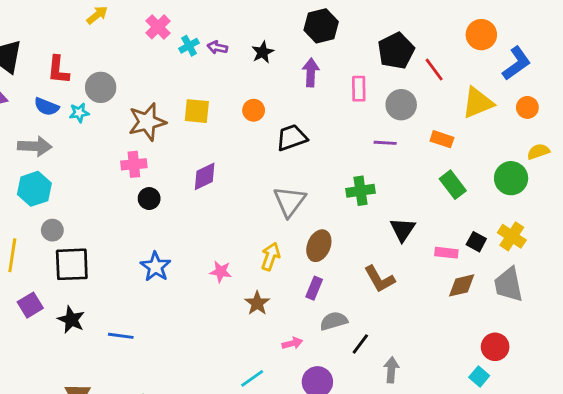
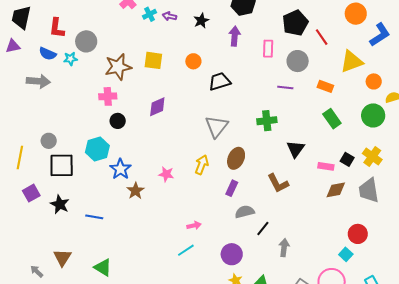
orange circle: (527, 107) -> (374, 81), moved
cyan hexagon: (34, 189) -> (97, 149), moved
brown star: (257, 303) -> (135, 191), moved
pink arrow: (292, 343) -> (194, 225), moved

